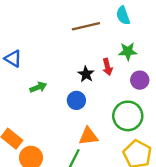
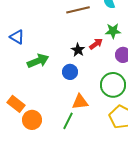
red arrow: (107, 67) -> (96, 44), turned -112
green arrow: (38, 87) -> (38, 61), size x1.5

